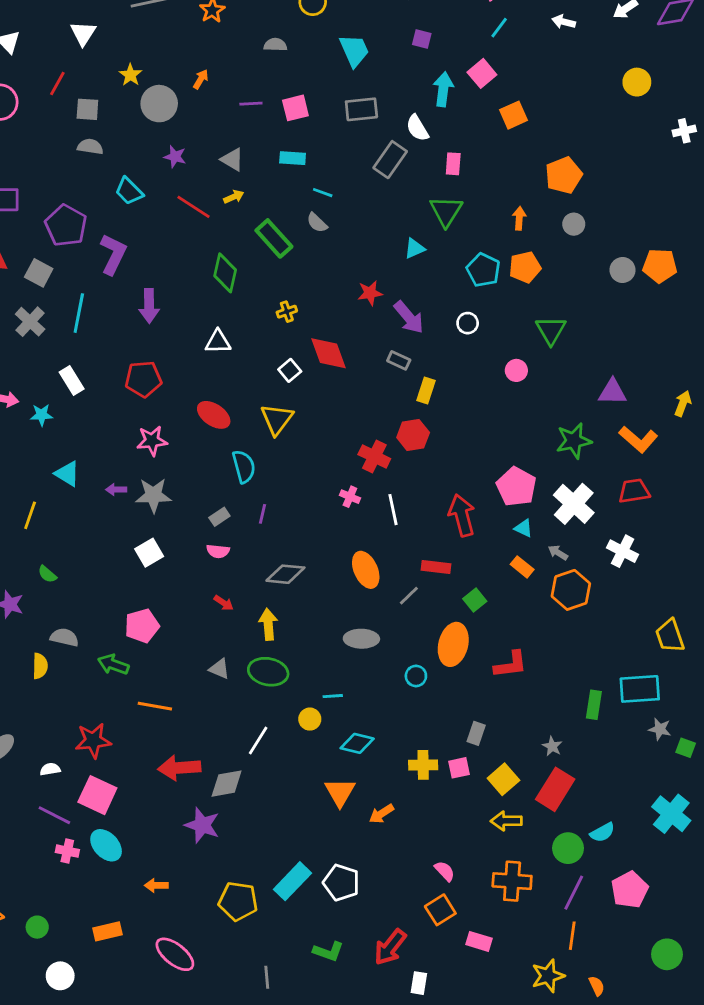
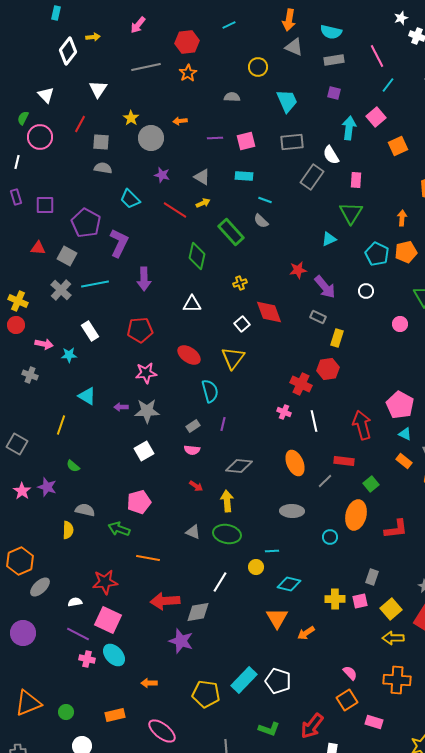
orange arrow: (201, 79) -> (180, 121), turned -128
cyan line: (79, 313) -> (95, 284), turned 68

